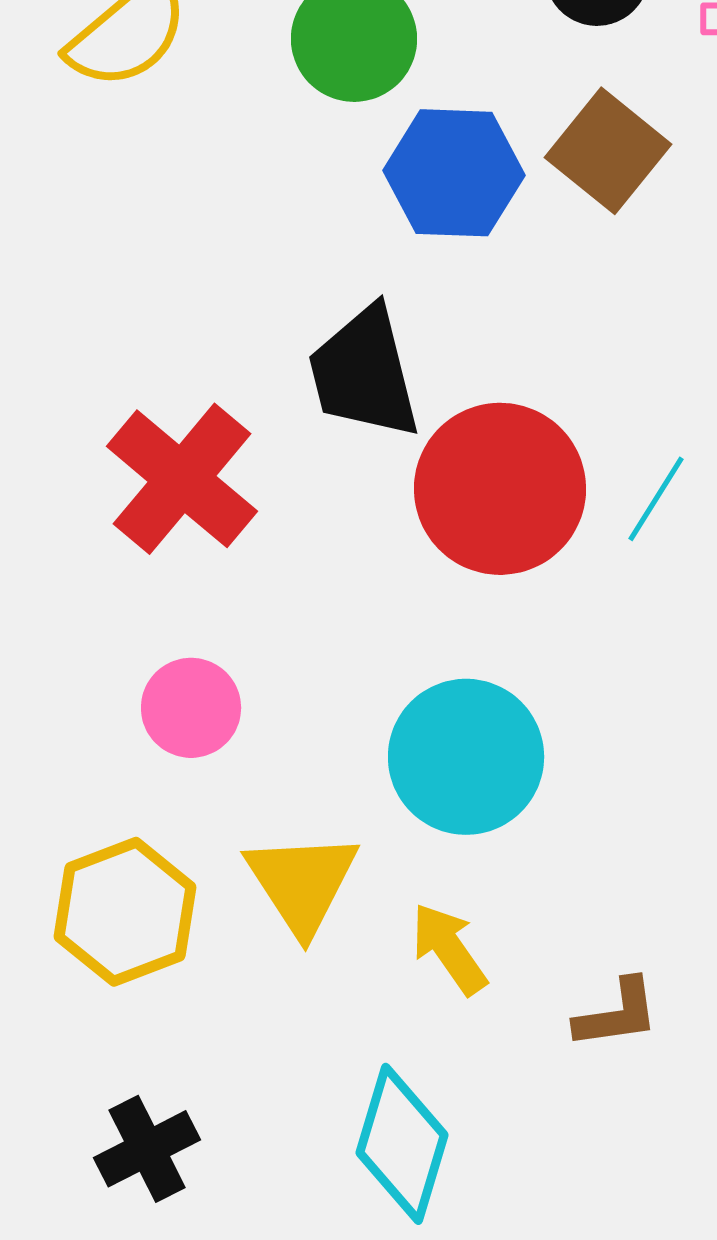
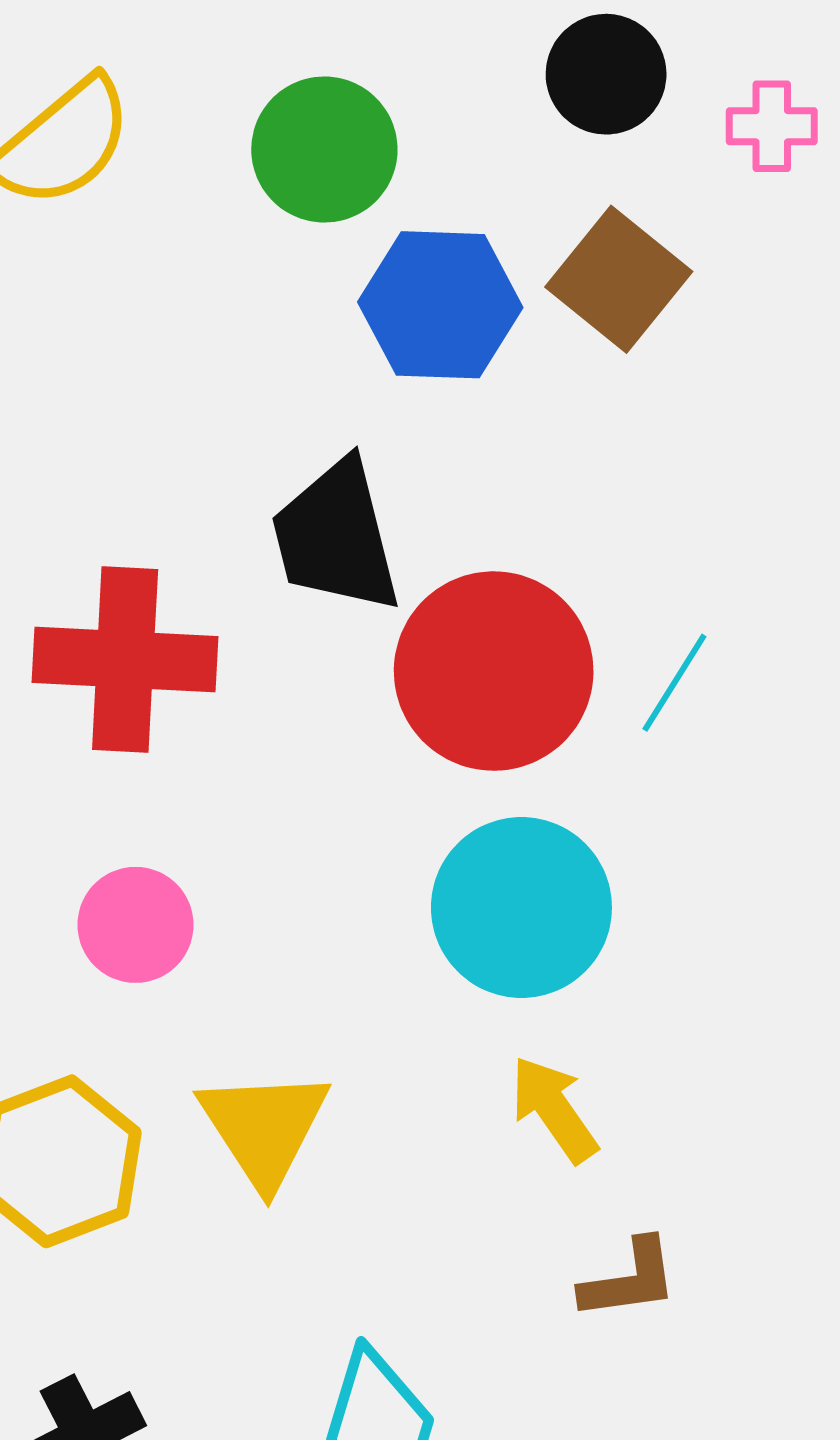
red cross: (182, 479) -> (125, 659), turned -37
cyan circle: (466, 757) -> (521, 907), moved
yellow arrow: (449, 949) -> (554, 1109), moved

